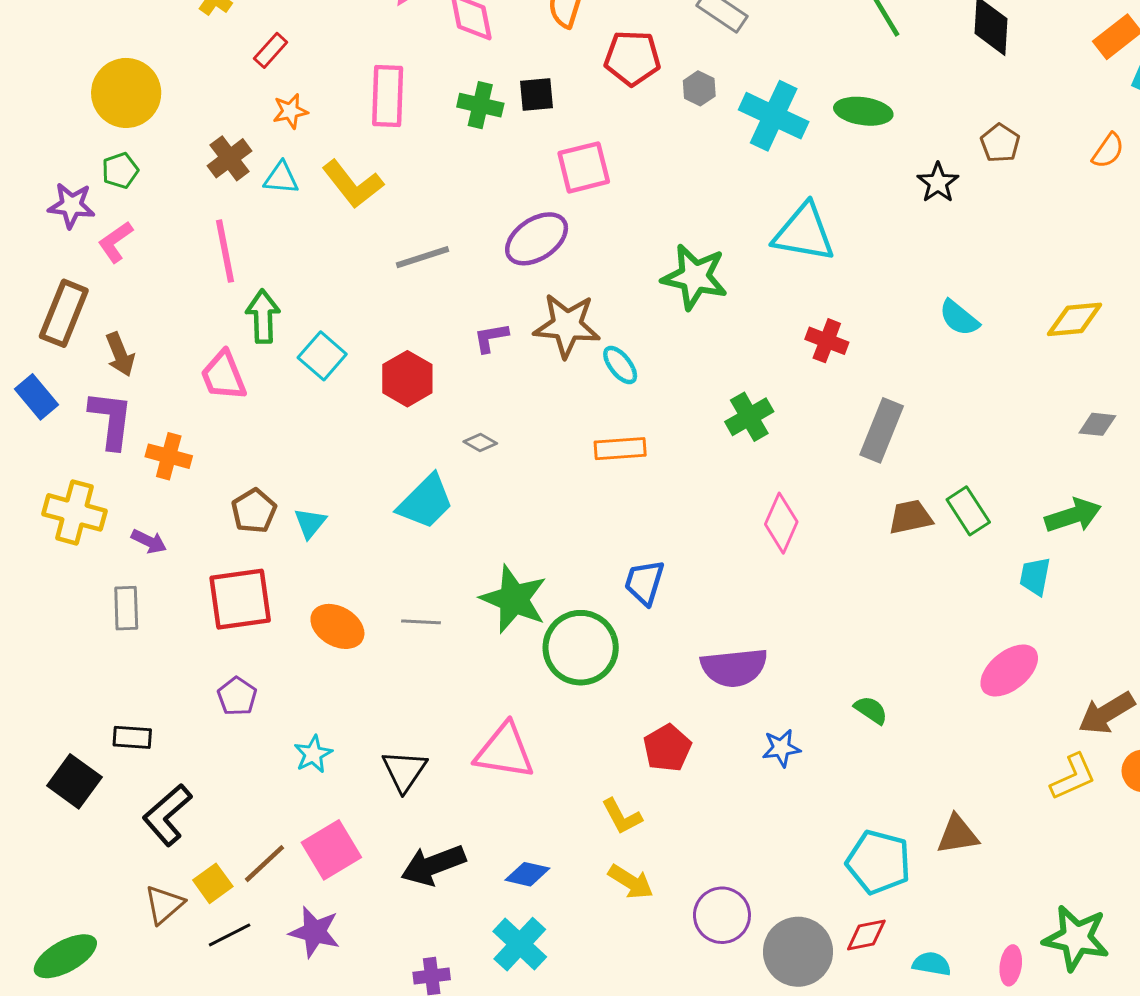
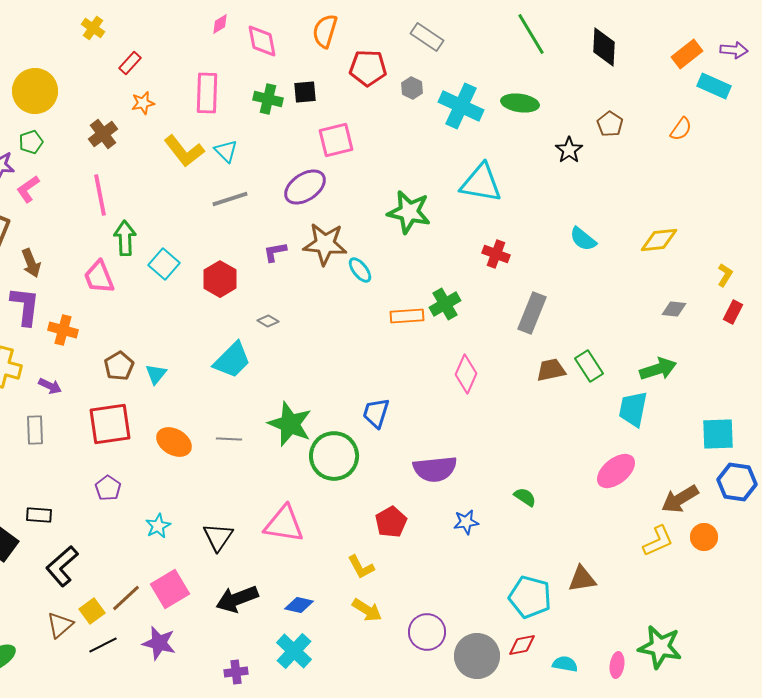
cyan triangle: (281, 178) -> (226, 151), moved, turned 40
orange rectangle: (620, 449) -> (407, 316), moved
cyan trapezoid: (1035, 576) -> (633, 409), size x1.4

